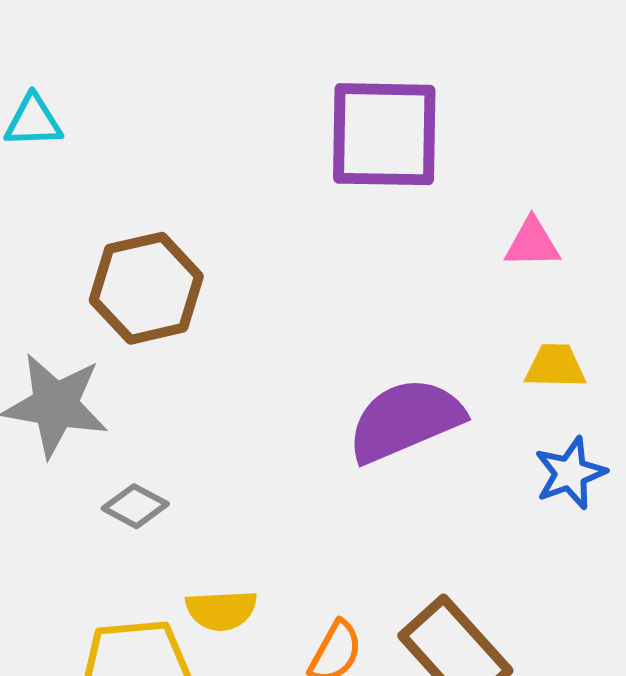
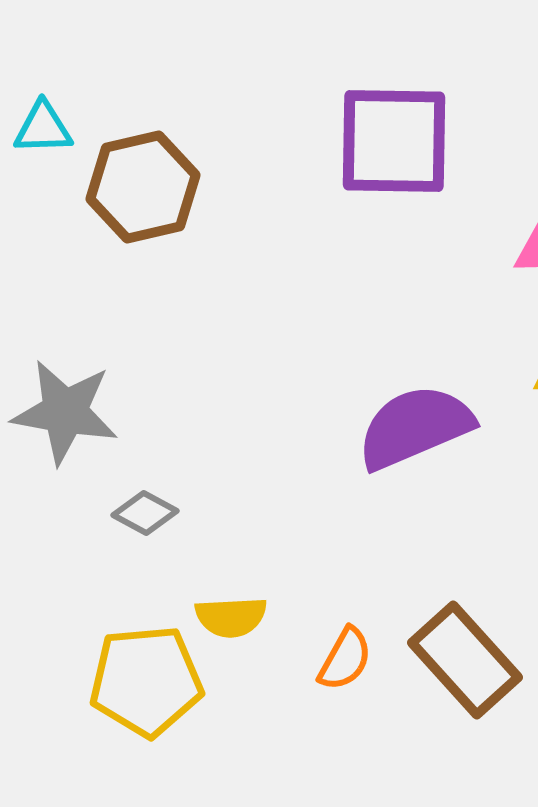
brown hexagon: (146, 288) -> (143, 187), moved

